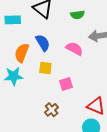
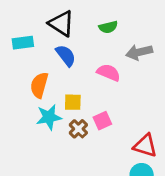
blue semicircle: (43, 43) -> (66, 56), moved
cyan star: (14, 76) -> (49, 117), moved
brown cross: (52, 110) -> (78, 129), moved

